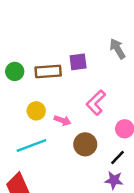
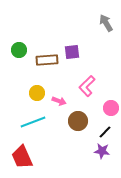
gray arrow: (117, 49) -> (106, 23), moved
green circle: (15, 71) -> (19, 50), moved

